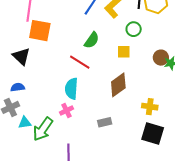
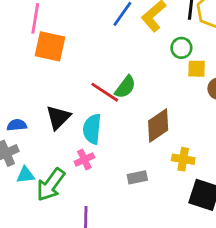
green semicircle: (92, 40) -> (125, 87), moved
yellow square: (124, 52) -> (197, 69), moved
black triangle: (21, 56) -> (58, 117), moved, turned 30
yellow cross: (150, 107) -> (183, 159), moved

